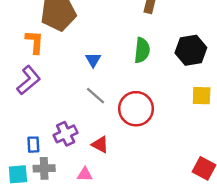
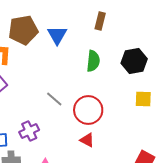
blue triangle: (93, 60) -> (57, 35), moved, size x1.5
red triangle: (100, 145) -> (87, 140), moved

